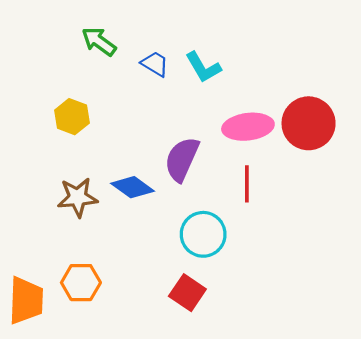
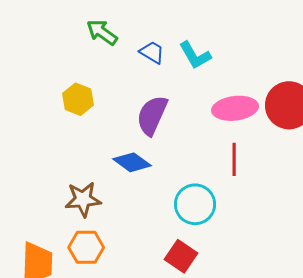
purple semicircle: (182, 159) -> (152, 115), moved
brown star: (78, 197) -> (83, 199), moved

